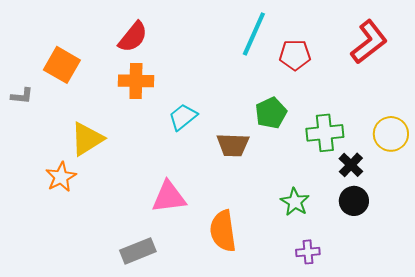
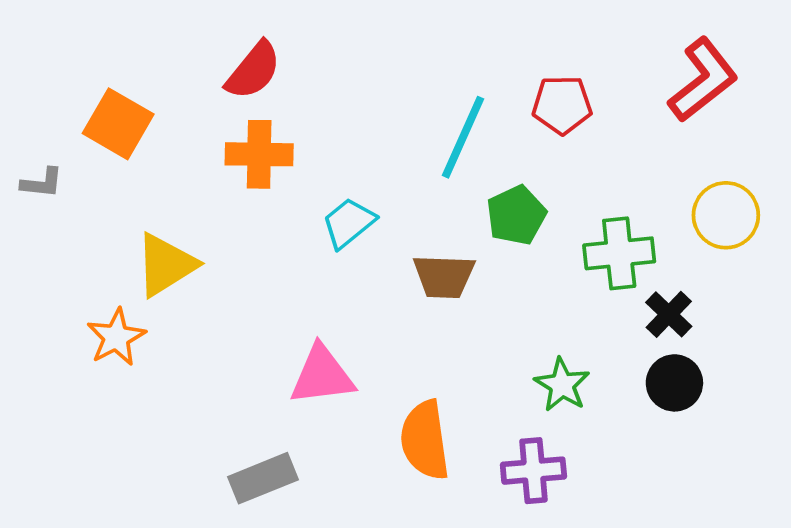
cyan line: (254, 34) -> (463, 137), moved
yellow circle: (391, 134) -> (726, 215), moved
purple cross: (308, 252) -> (533, 471), moved, size x1.4

